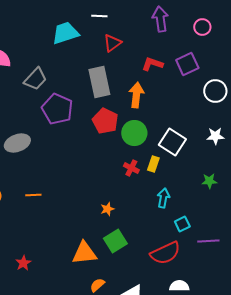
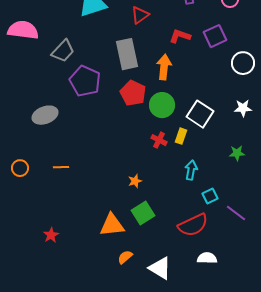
purple line: (208, 241) -> (236, 213), turned 40

